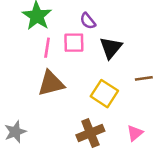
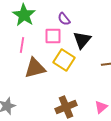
pink line: (47, 48) -> (22, 45), moved
yellow square: (104, 94) -> (64, 60), moved

